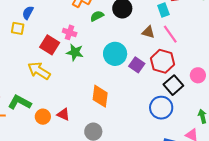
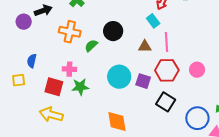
blue semicircle: (28, 13) -> (32, 61), moved
pink line: (170, 34) -> (166, 42), turned 48
pink circle: (198, 75) -> (197, 70), moved
black square: (173, 85) -> (166, 102), moved
blue circle: (161, 108) -> (197, 118), moved

